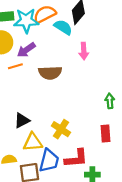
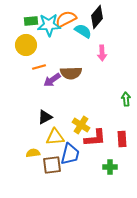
purple arrow: (26, 50) -> (52, 80), moved
red rectangle: (105, 133) -> (122, 139), moved
red L-shape: (76, 158) -> (95, 138), moved

